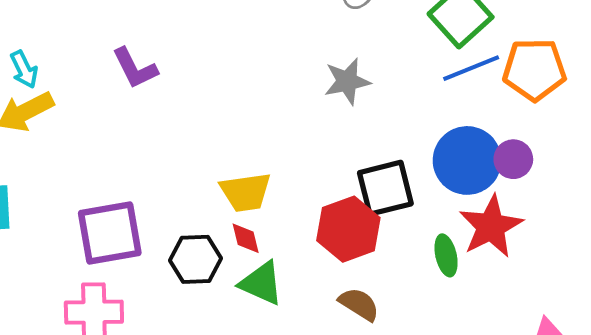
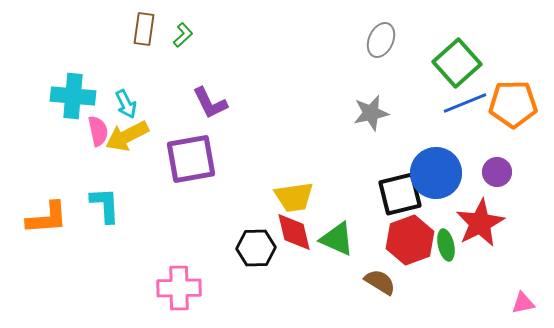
blue circle: (467, 160) -> (436, 173), moved
red hexagon: (348, 229) -> (410, 240), moved
purple square: (110, 233) -> (191, 159), moved
red diamond: (246, 238) -> (294, 232), size x1.6
green triangle: (261, 283) -> (337, 239), moved

